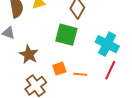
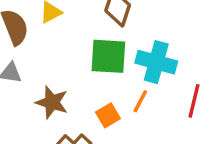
cyan cross: (107, 44) -> (156, 62), moved
orange line: (80, 74) -> (140, 101), moved, turned -56

